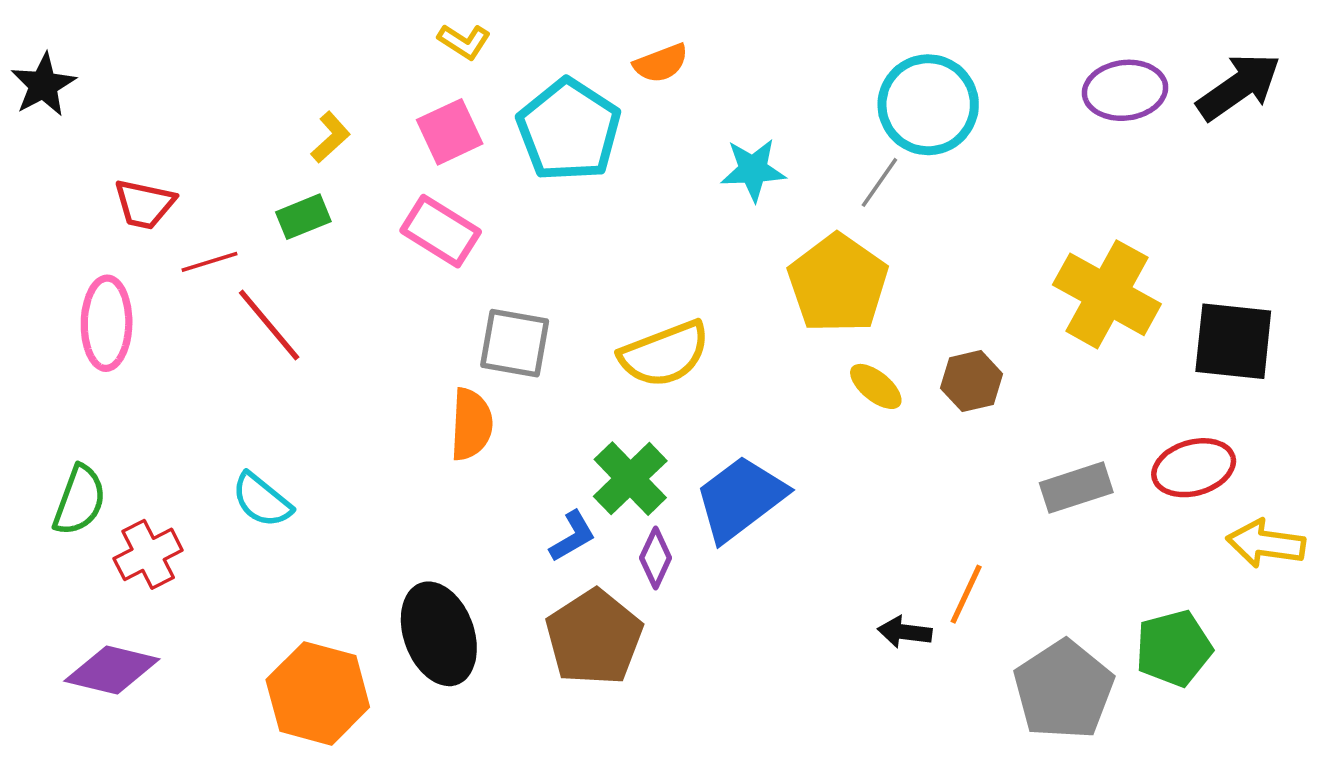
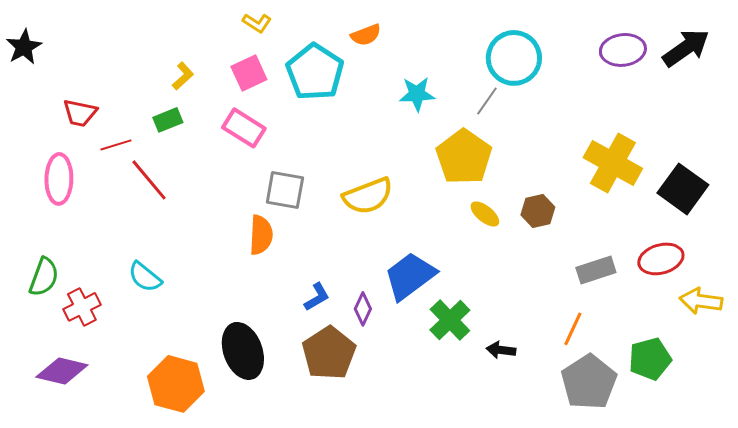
black square: (1233, 341) -> (683, 189), turned 30
green cross: (630, 479) -> (450, 320), moved
orange line: (966, 594) -> (573, 329), moved

